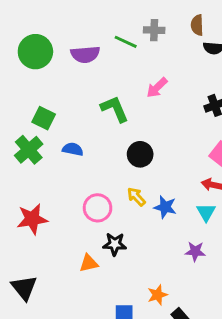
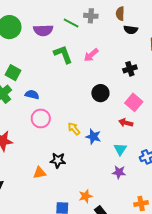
green L-shape: (115, 109) -> (63, 54), moved
black circle: (140, 154) -> (100, 93), moved
pink circle: (98, 208) -> (41, 118), moved
cyan triangle: (206, 212) -> (120, 149), moved
purple star: (195, 251) -> (119, 172), moved

